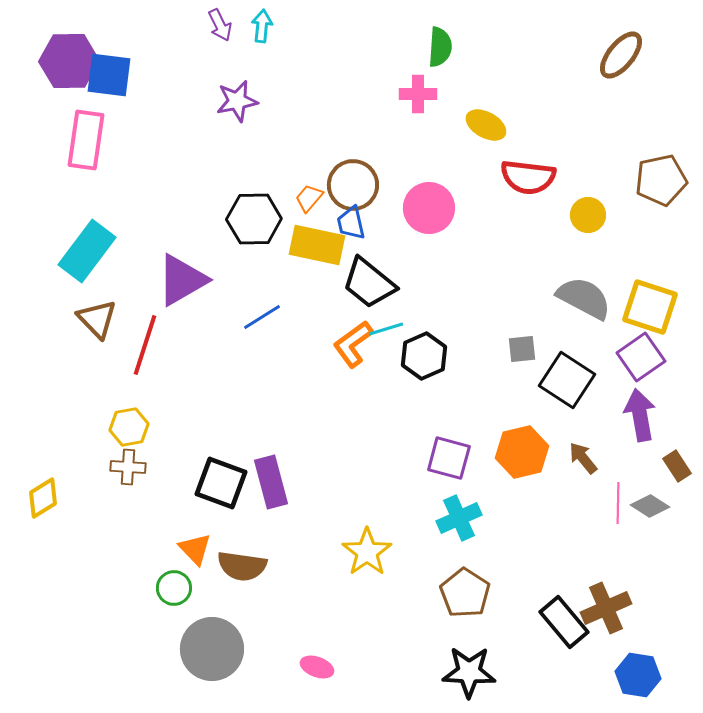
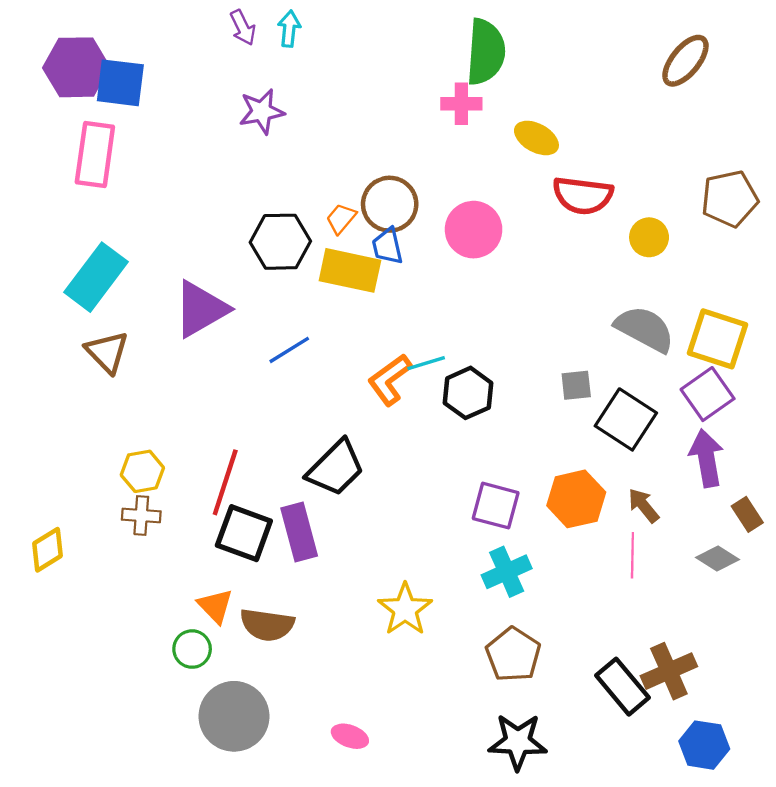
green semicircle: (440, 47) -> (486, 52), size x1.5
black trapezoid: (369, 283) -> (336, 468), moved, turned -84
red line: (145, 345) -> (225, 482), moved
pink line: (618, 503) -> (632, 555), moved

